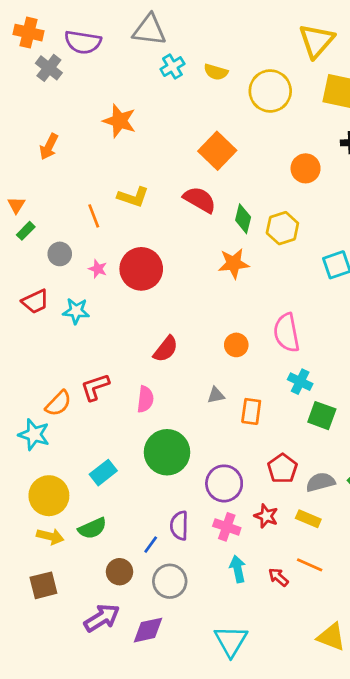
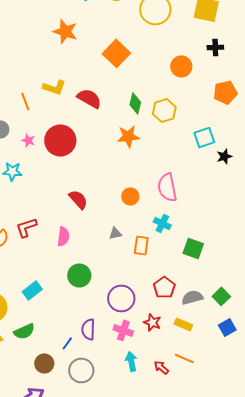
orange star: (119, 121) -> (65, 31), moved
red semicircle: (200, 200) -> (89, 98), moved
red semicircle: (166, 349) -> (78, 199), turned -80
cyan cross: (300, 382) -> (162, 223), moved
green circle: (167, 452) -> (79, 275), size x0.7

